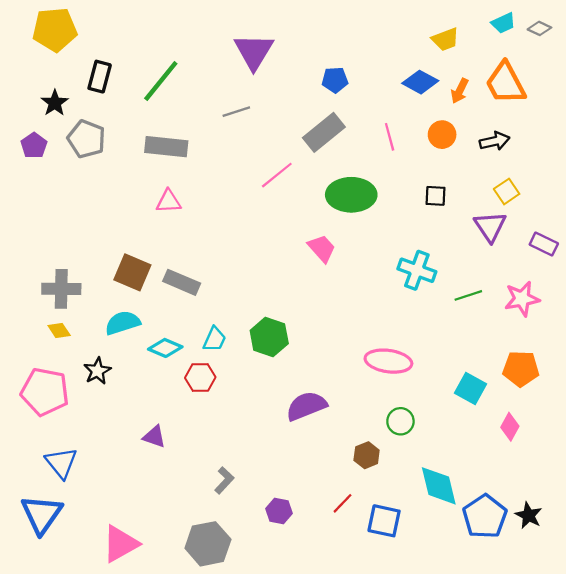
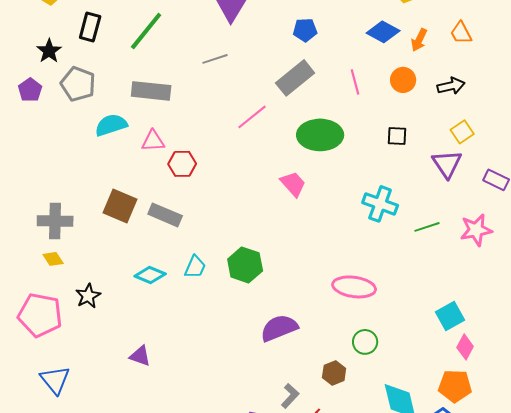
orange trapezoid: (506, 83) -> (461, 33), size x0.6
cyan semicircle: (123, 323) -> (111, 125), moved
orange pentagon: (521, 369) -> (455, 386), moved
red hexagon: (200, 378) -> (182, 164), moved
cyan square: (471, 388) -> (450, 316), moved, turned 32
gray L-shape: (224, 480) -> (290, 396), moved

